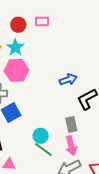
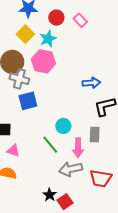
pink rectangle: (42, 21) -> (80, 20), turned 32
gray rectangle: (71, 124) -> (95, 135), moved
cyan circle: (41, 136) -> (63, 126), moved

